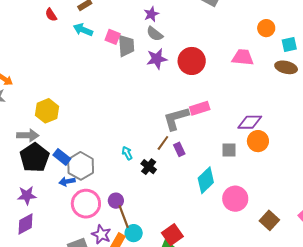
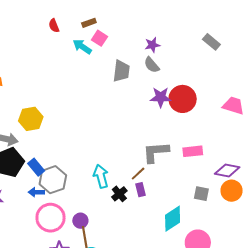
pink square: (113, 37) -> (99, 38), moved
purple star: (157, 59) -> (161, 97), moved
pink rectangle: (200, 108) -> (193, 151), moved
purple rectangle: (179, 149) -> (140, 190), moved
cyan arrow: (127, 153) -> (101, 176), size x1.6

